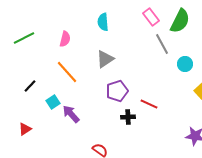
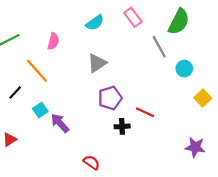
pink rectangle: (151, 17) -> (133, 17), moved
cyan semicircle: (103, 22) -> (95, 23), turned -120
orange line: (67, 72) -> (37, 71), moved

